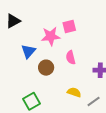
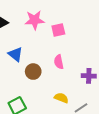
pink star: (51, 36) -> (35, 20), moved
blue triangle: (28, 51) -> (15, 54), turned -35

